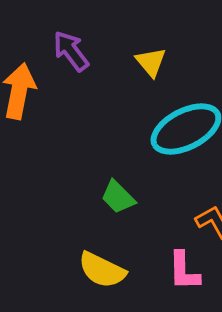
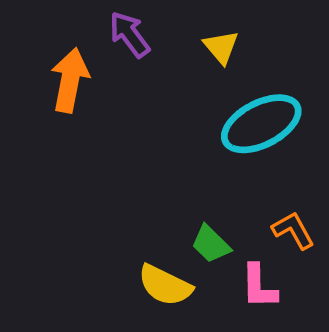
green trapezoid: (118, 197) -> (211, 244), moved

